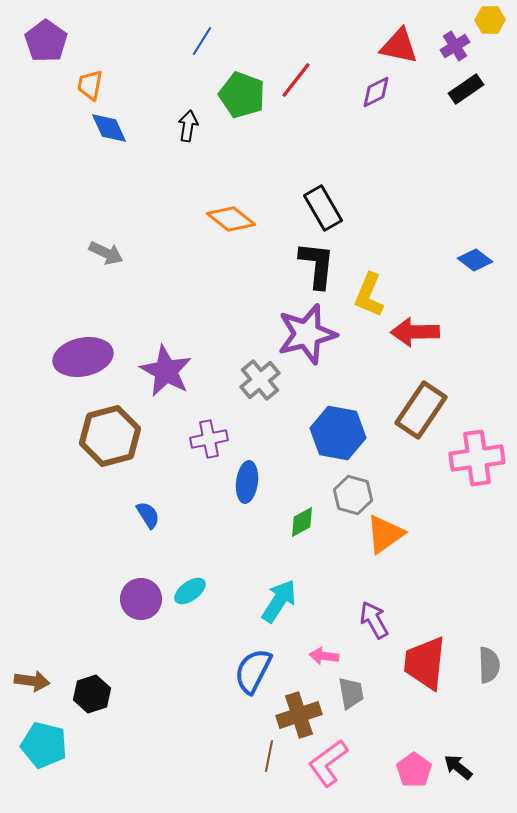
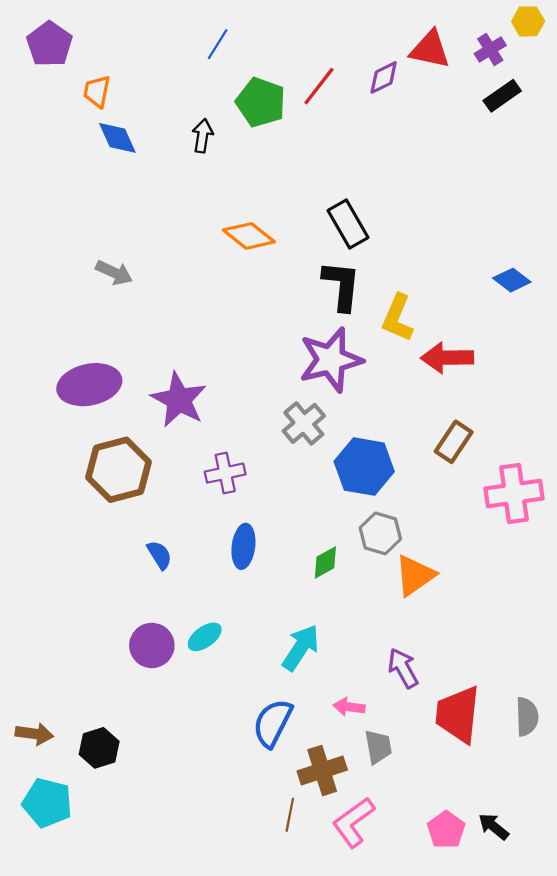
purple diamond: (376, 92) -> (384, 77), moved
gray cross: (260, 380) -> (304, 423), moved
brown rectangle: (421, 410) -> (454, 442), size x0.7
blue ellipse: (247, 482) -> (243, 546), moved

